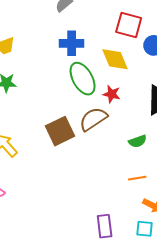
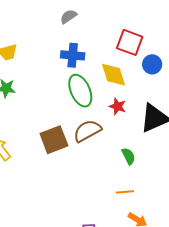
red star: (112, 94) -> (118, 106), moved
green semicircle: (138, 141) -> (128, 156), turned -102

